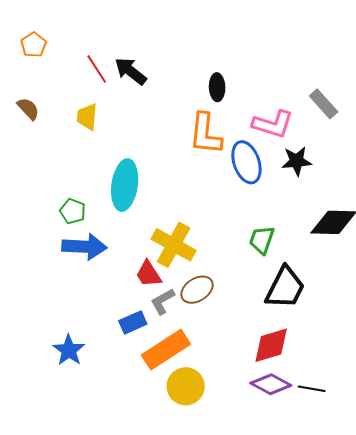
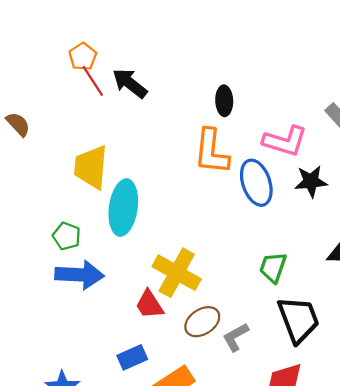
orange pentagon: (33, 45) -> (83, 57), moved
yellow trapezoid: (87, 117) -> (91, 167), moved, size x1.5
black trapezoid: (285, 288) -> (298, 320), turned -48
gray L-shape: (163, 301) -> (236, 337), moved

